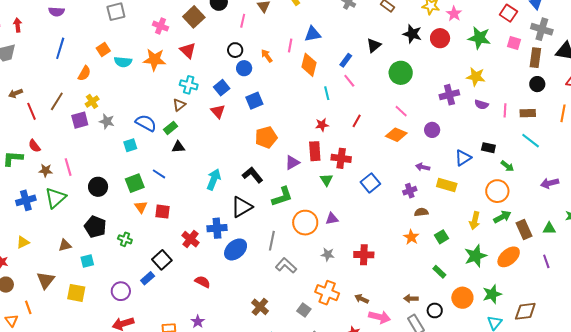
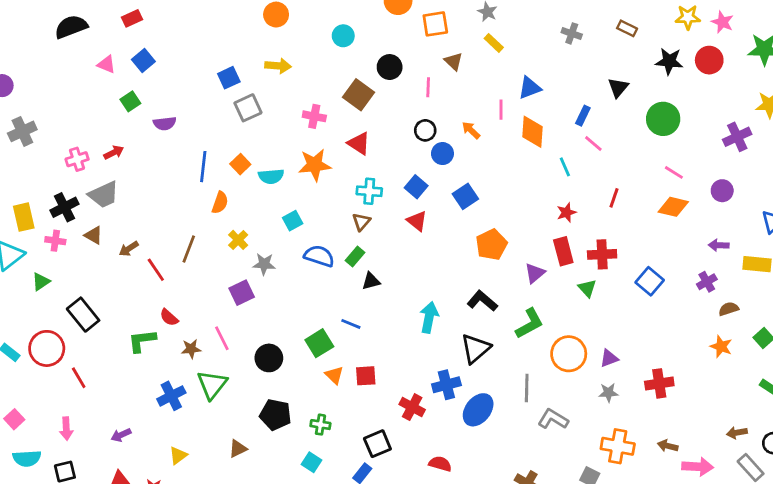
red arrow: (18, 25) -> (114, 152), turned 80
blue line: (60, 48) -> (203, 167), moved
purple square: (80, 120) -> (242, 293), moved
cyan square: (130, 145) -> (293, 221), moved
purple triangle: (332, 219) -> (609, 358), moved
black square: (162, 260) -> (377, 444), turned 30
cyan square: (87, 261) -> (312, 462), moved, turned -32

